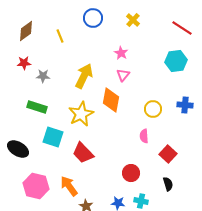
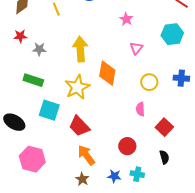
pink star: (121, 53) -> (126, 19), moved
pink triangle: (123, 75) -> (136, 48), moved
yellow arrow: (84, 76) -> (80, 49), turned -30
orange arrow: (69, 186) -> (86, 155), moved

